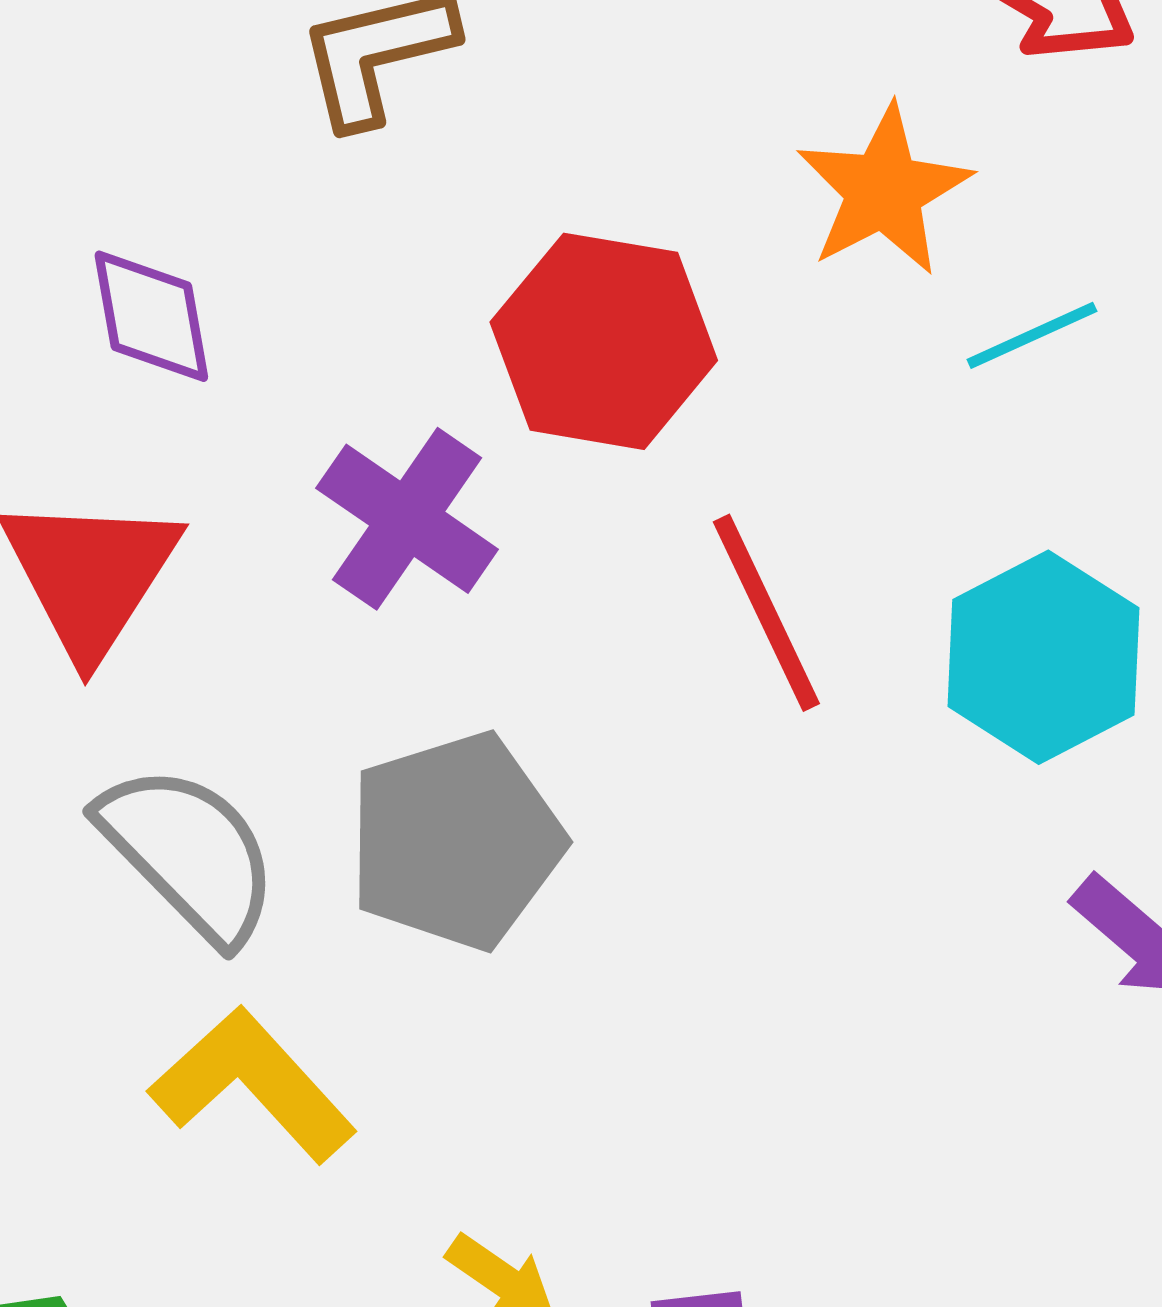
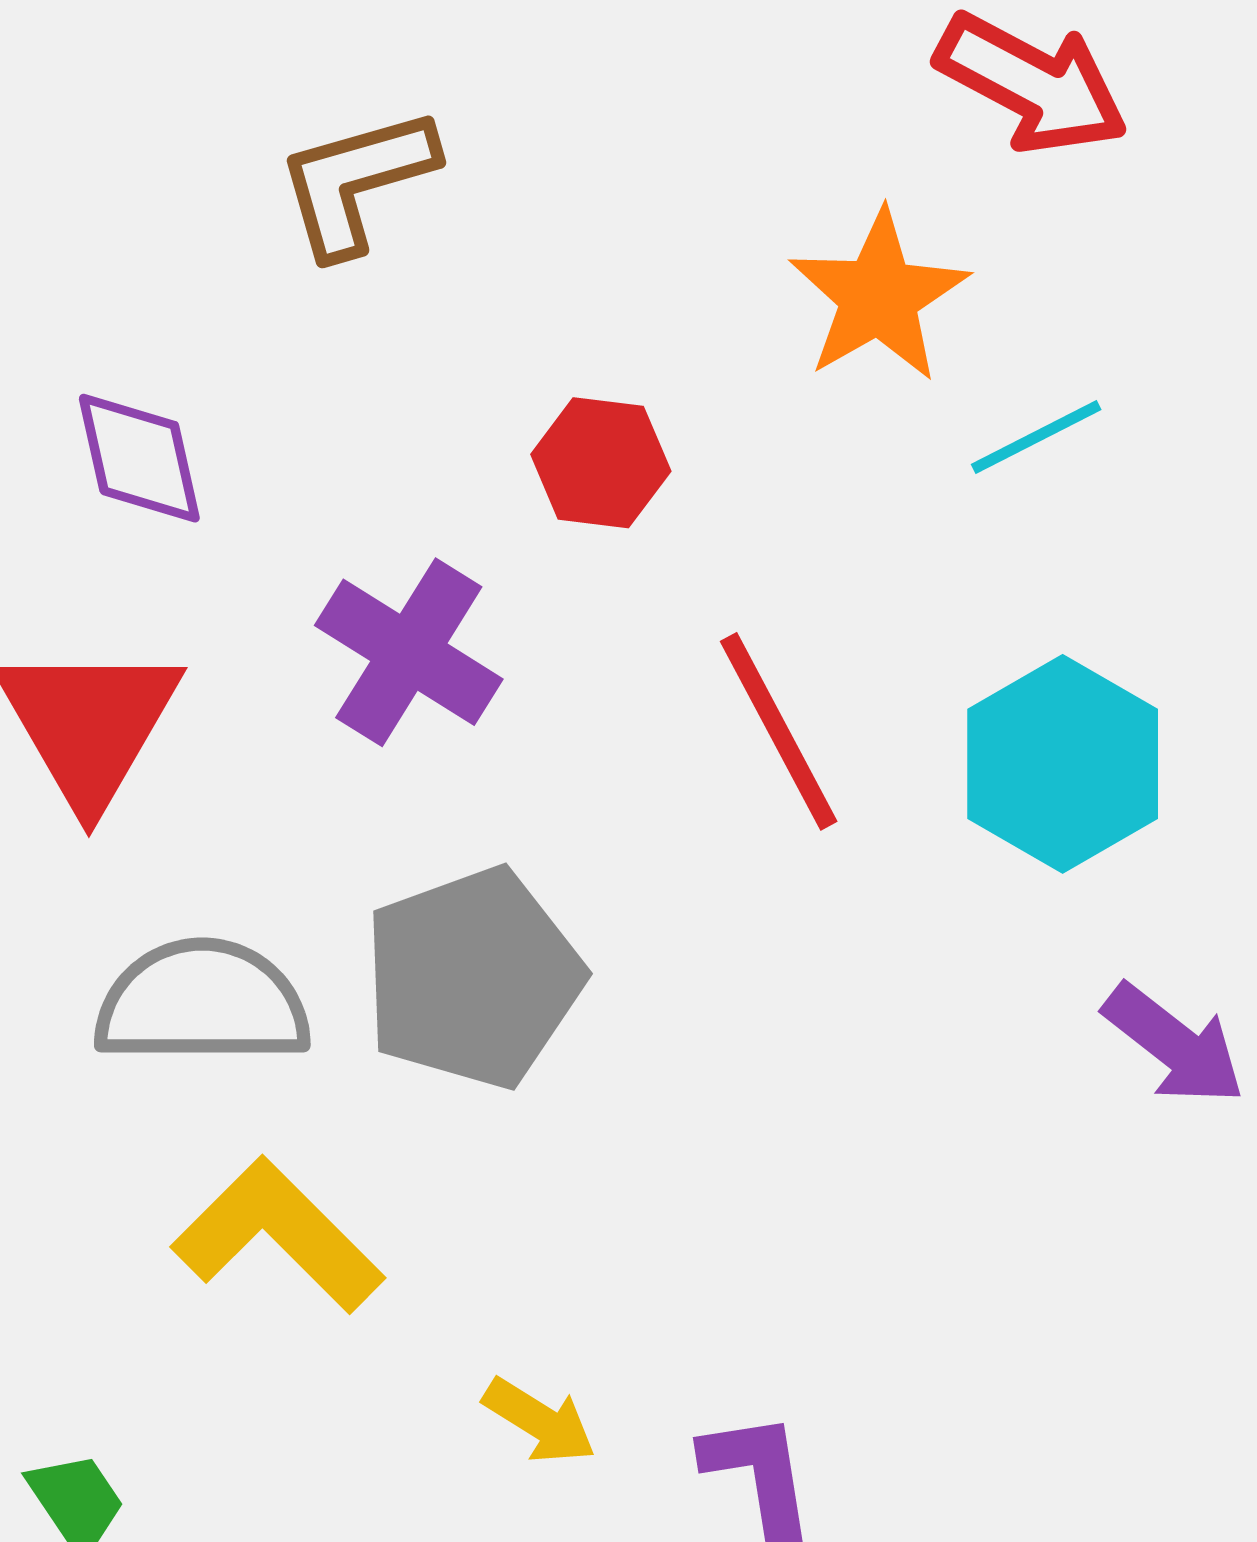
red hexagon: (604, 341) -> (601, 463), size x0.6
gray semicircle: (189, 853) -> (202, 1003), turned -43

